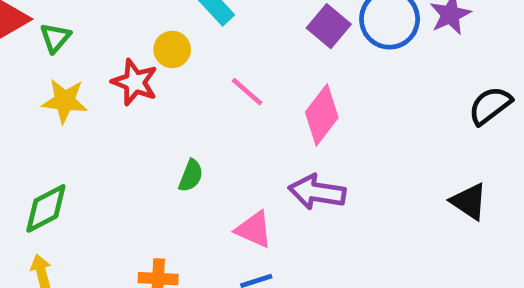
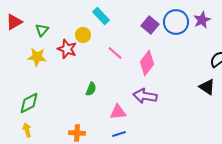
green triangle: (55, 38) -> (42, 30), moved
black triangle: (469, 201) -> (207, 87), moved
pink triangle: (254, 229) -> (118, 112), turned -30

